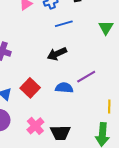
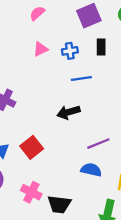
blue semicircle: (64, 88) -> (91, 170), moved
pink cross: (35, 126) -> (31, 192), turned -30

